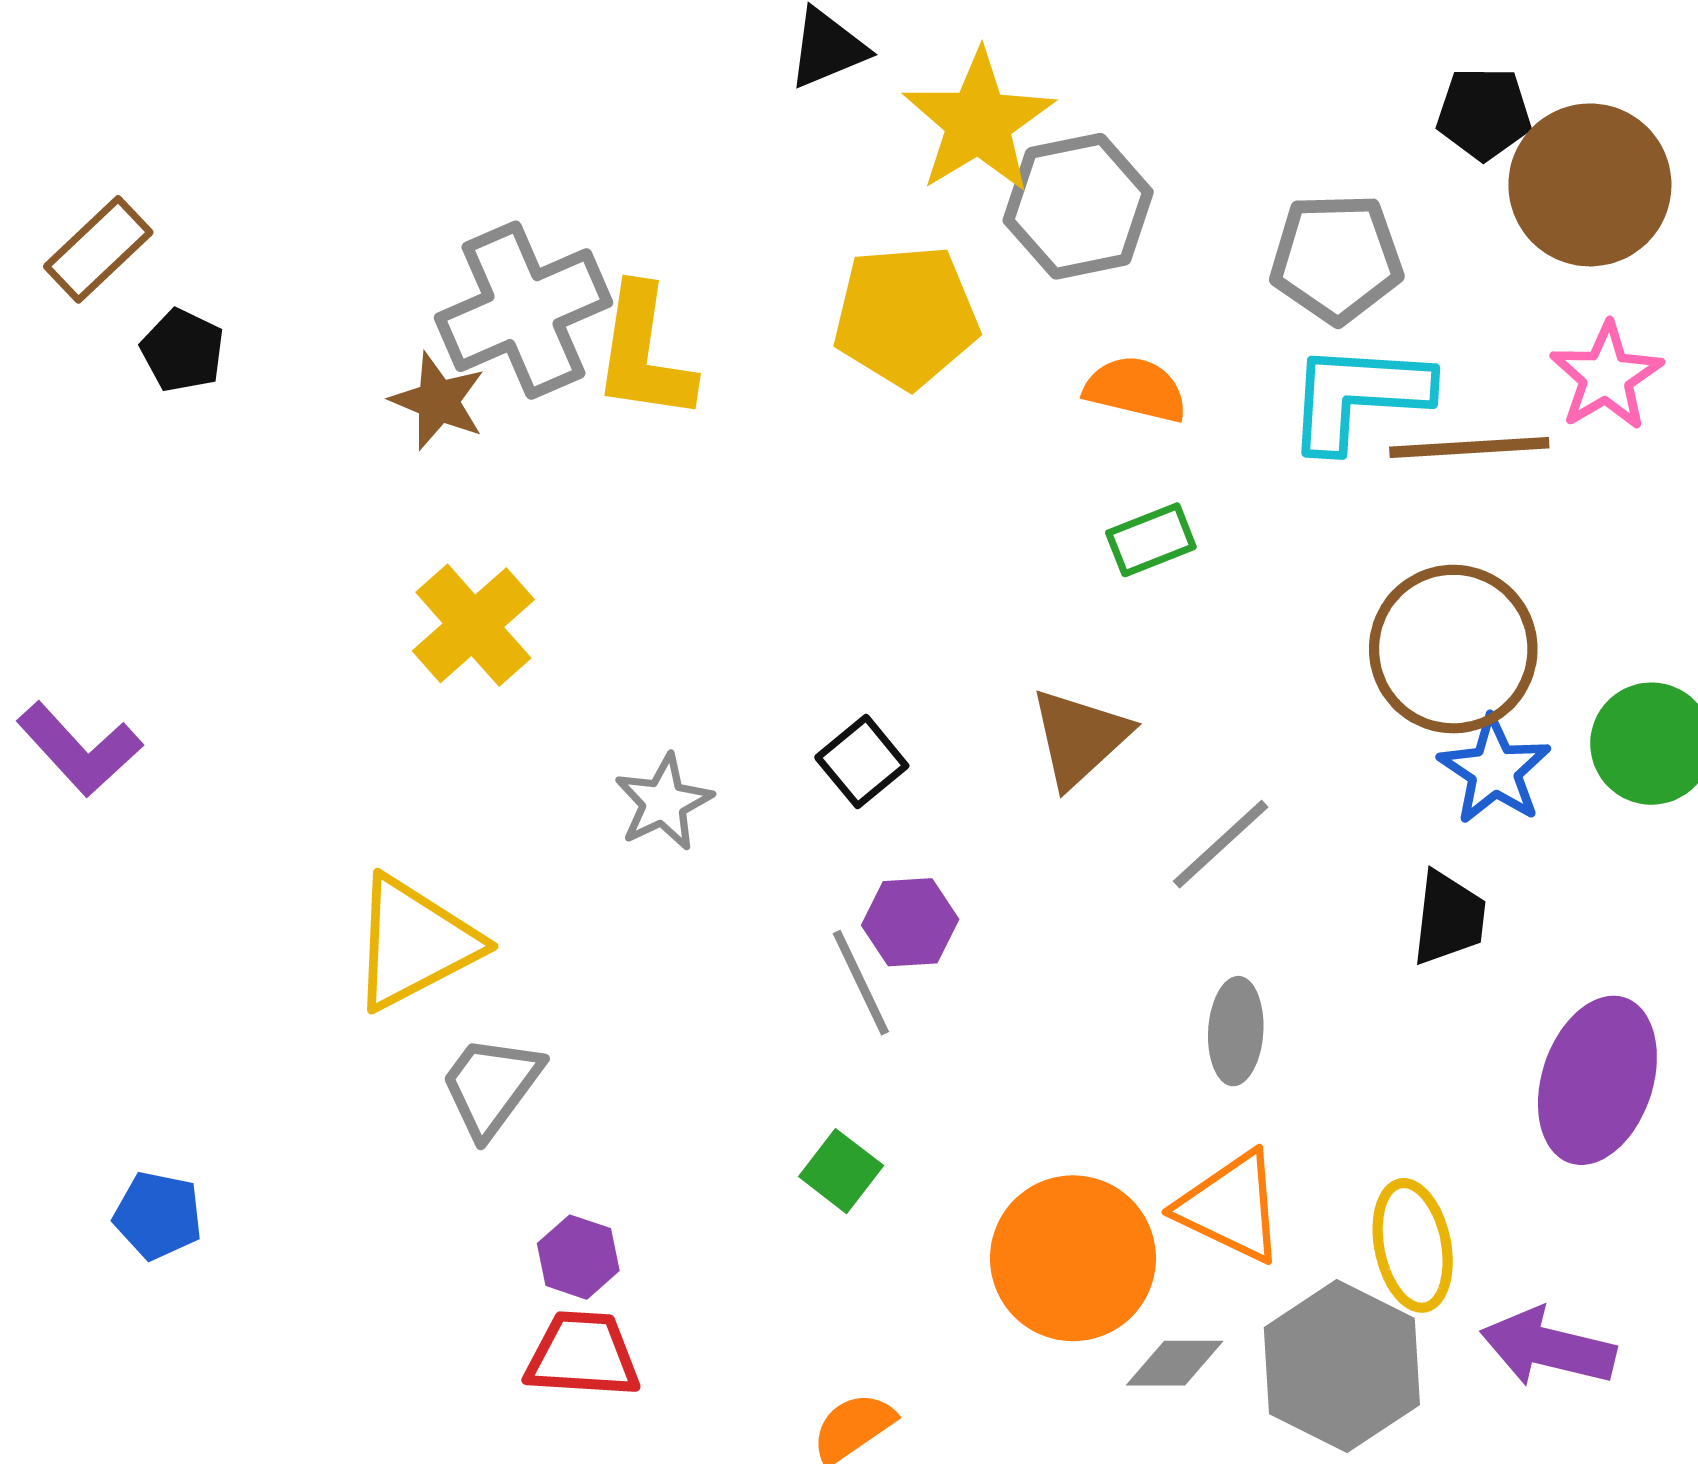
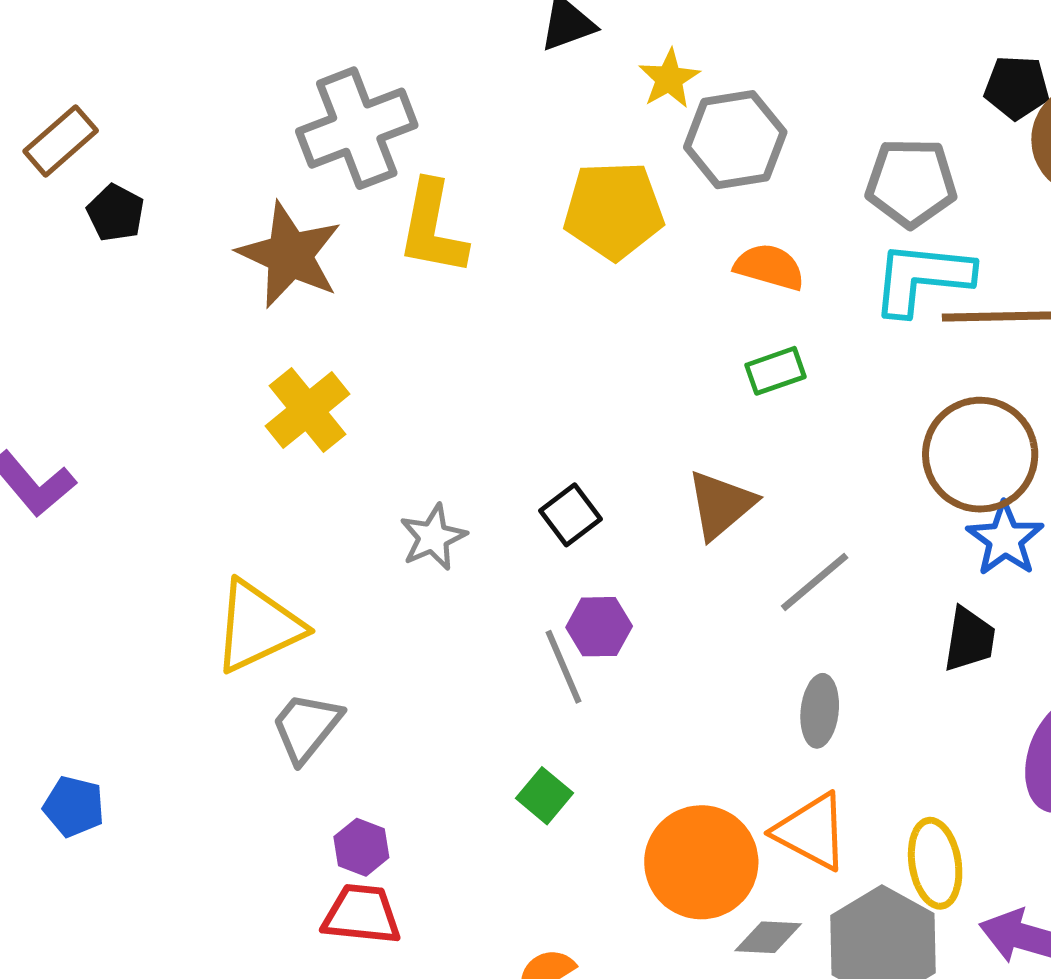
yellow star: (979, 122) -> (669, 79), size x0.6
gray cross: (523, 310) -> (357, 128), moved
brown star: (438, 401) -> (290, 255), size x1.6

